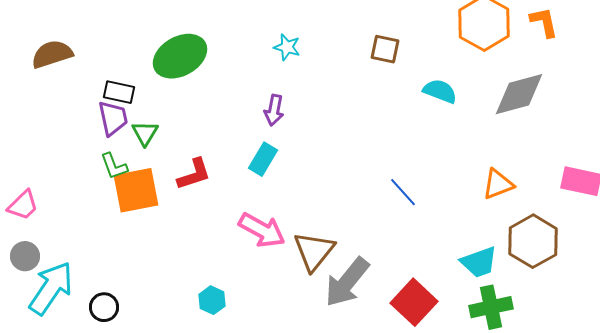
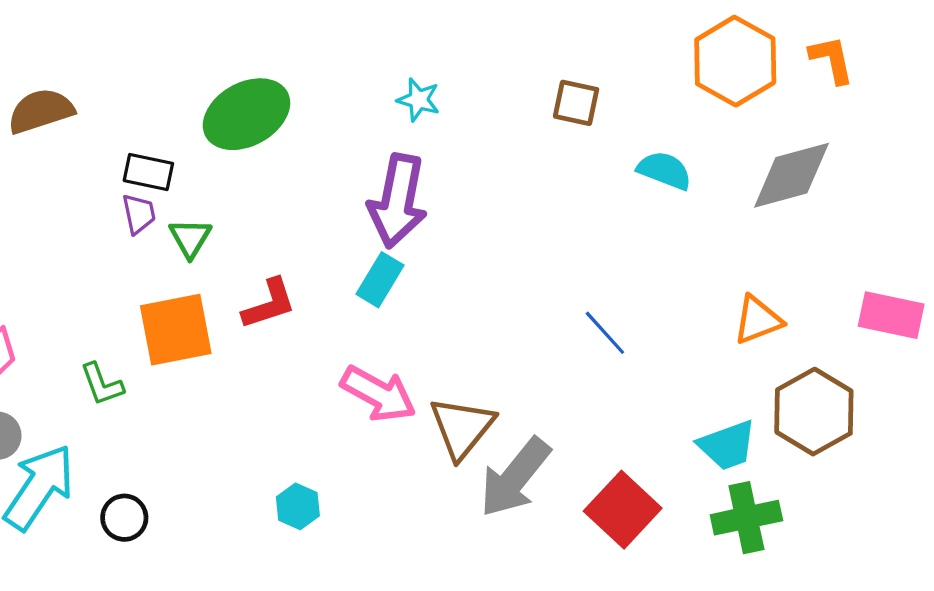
purple arrow: (274, 110) -> (398, 201), size x1.8
purple trapezoid: (113, 118) -> (139, 214), size x0.7
green L-shape: (114, 166) -> (102, 384), moved

